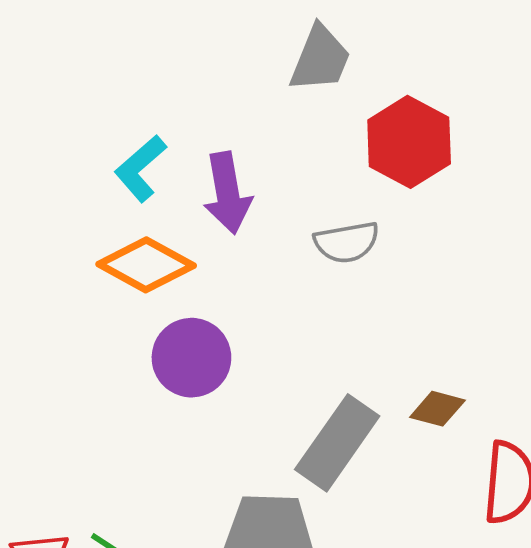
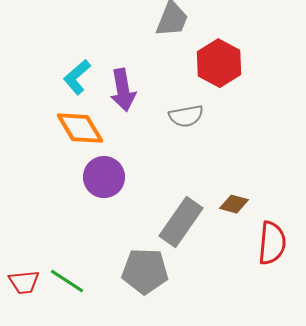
orange diamond: (146, 265) -> (80, 128), turned 30

